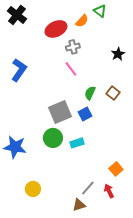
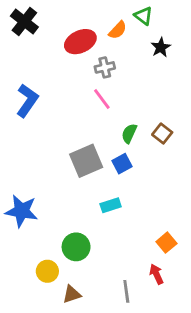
black star: (118, 54) -> (161, 47), moved
green circle: (53, 138) -> (76, 247), moved
gray line: (88, 188) -> (126, 291), moved, turned -49
brown triangle: (79, 205) -> (72, 294), moved

